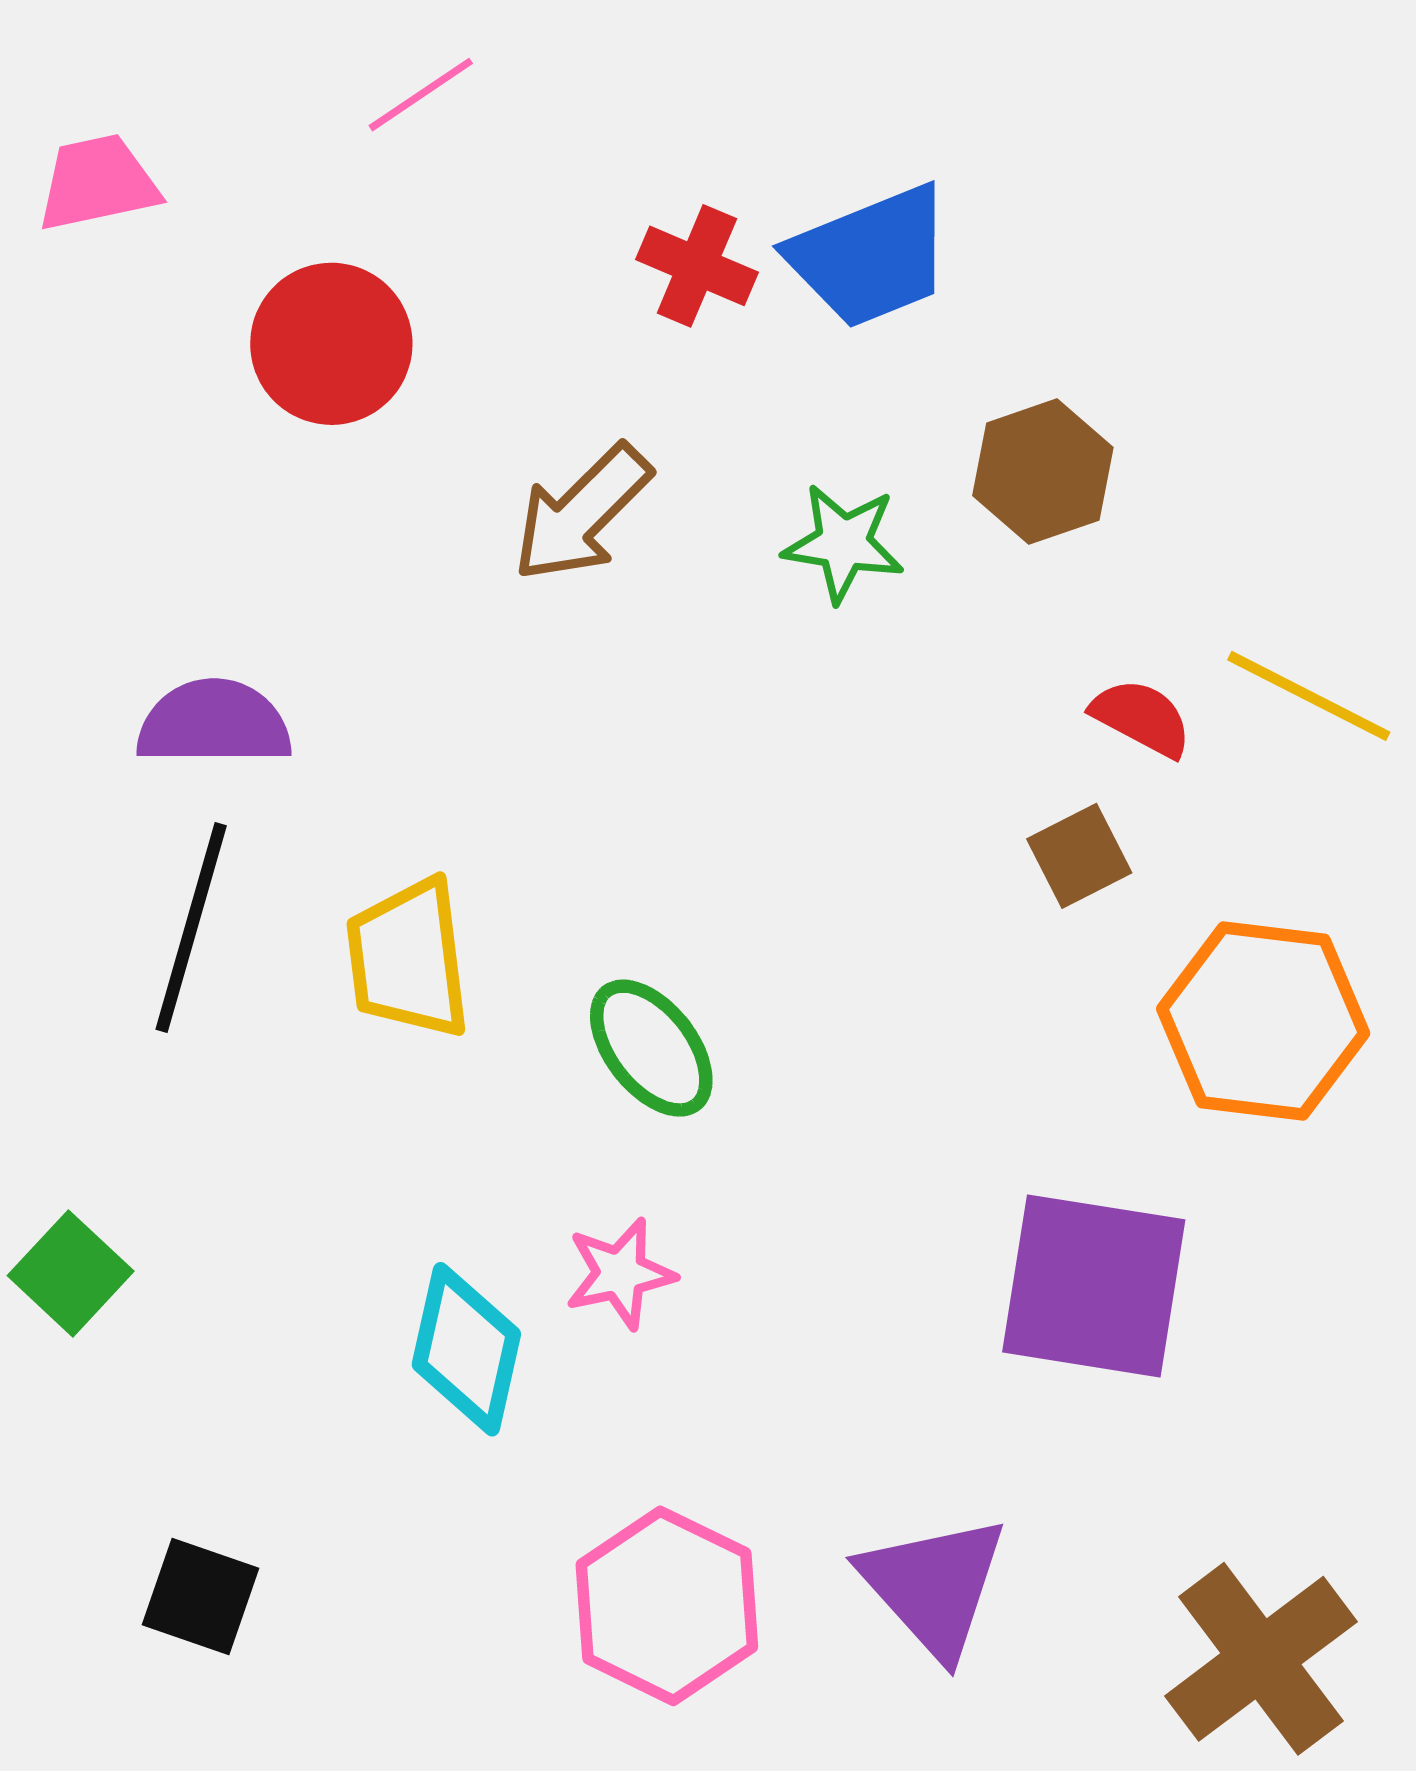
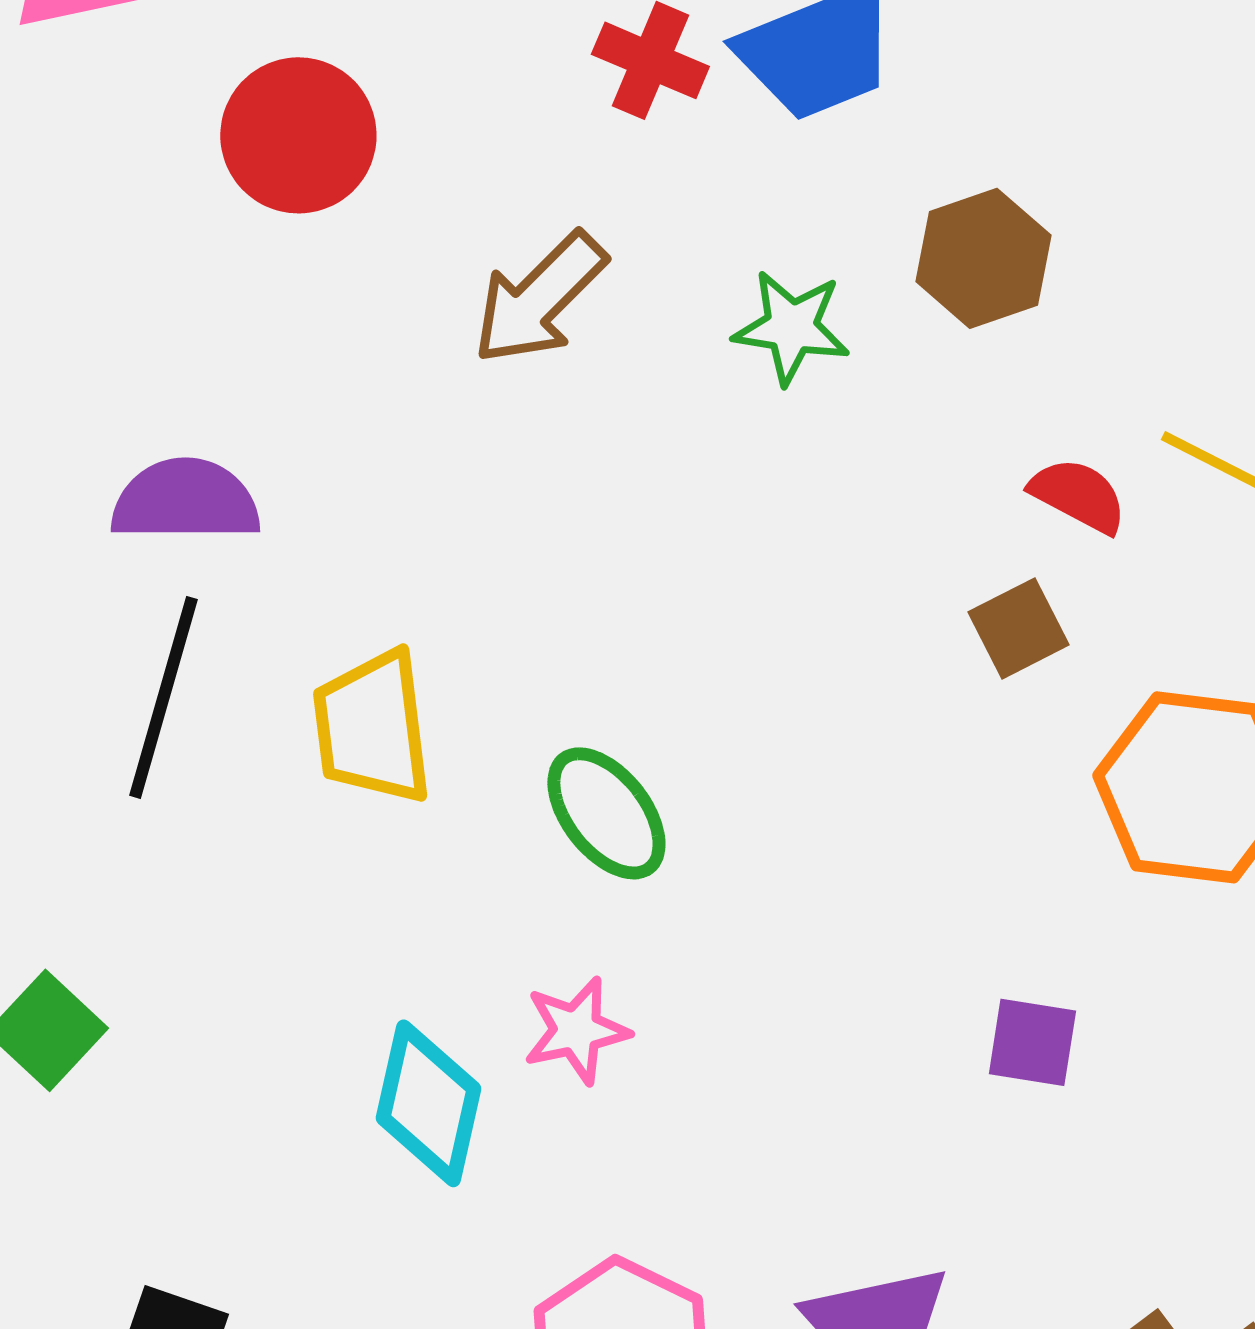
purple square: (1094, 1286) -> (1032, 1042), size x0.5

